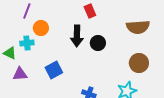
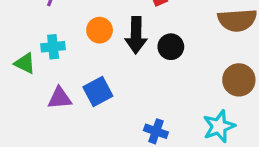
orange circle: (41, 28) -> (100, 30), moved
purple triangle: (20, 74) -> (60, 98), moved

